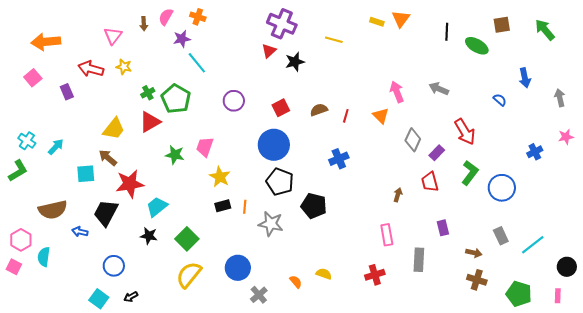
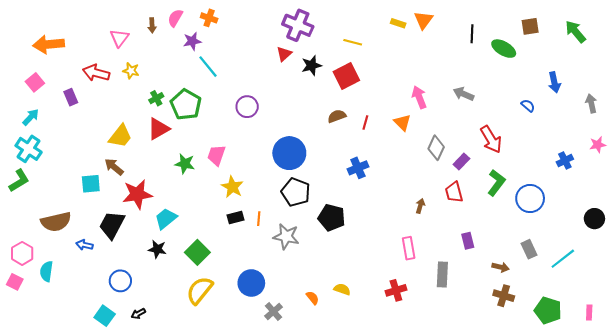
red square: (281, 108) -> (346, 76), moved, size x1.4
cyan cross: (27, 141) -> (29, 149), size x1.4
cyan arrow: (56, 147) -> (31, 117), moved
black circle: (567, 267) -> (594, 219), moved

